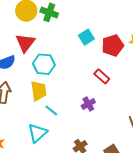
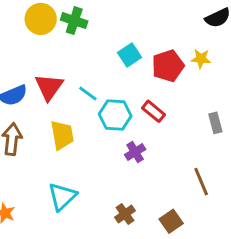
red triangle: (25, 43) -> (49, 87), moved
cyan hexagon: (44, 64) -> (115, 115), moved
cyan line: (51, 110) -> (88, 94), moved

